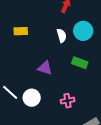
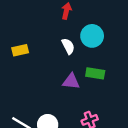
purple triangle: (45, 68) -> (71, 81), moved

